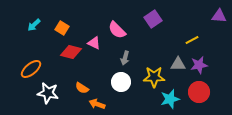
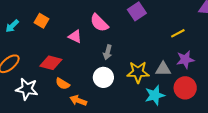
cyan arrow: (34, 25) -> (12, 26), moved
red diamond: (71, 52) -> (51, 63), moved
gray triangle: (178, 64) -> (163, 69), moved

